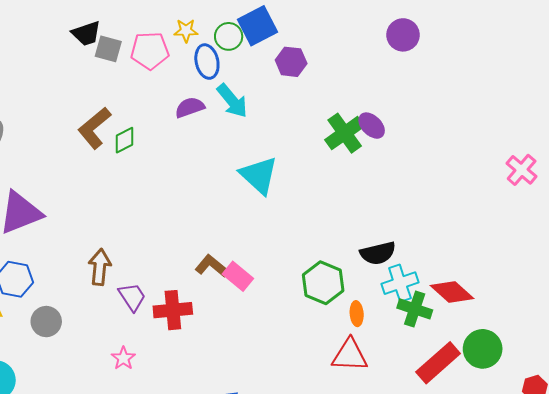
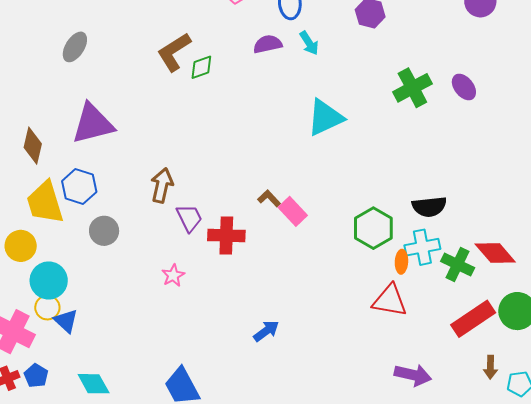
cyan arrow: (232, 101) -> (309, 43), size x0.7
purple ellipse: (372, 126) -> (464, 87), moved
cyan triangle: (259, 175) -> (325, 118), turned 45
brown L-shape: (212, 266) -> (269, 198), size x0.7
cyan cross: (400, 283) -> (422, 247), moved

